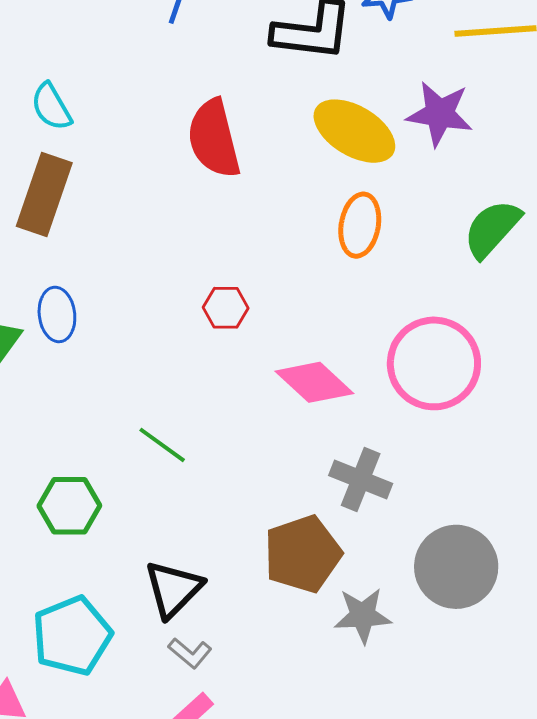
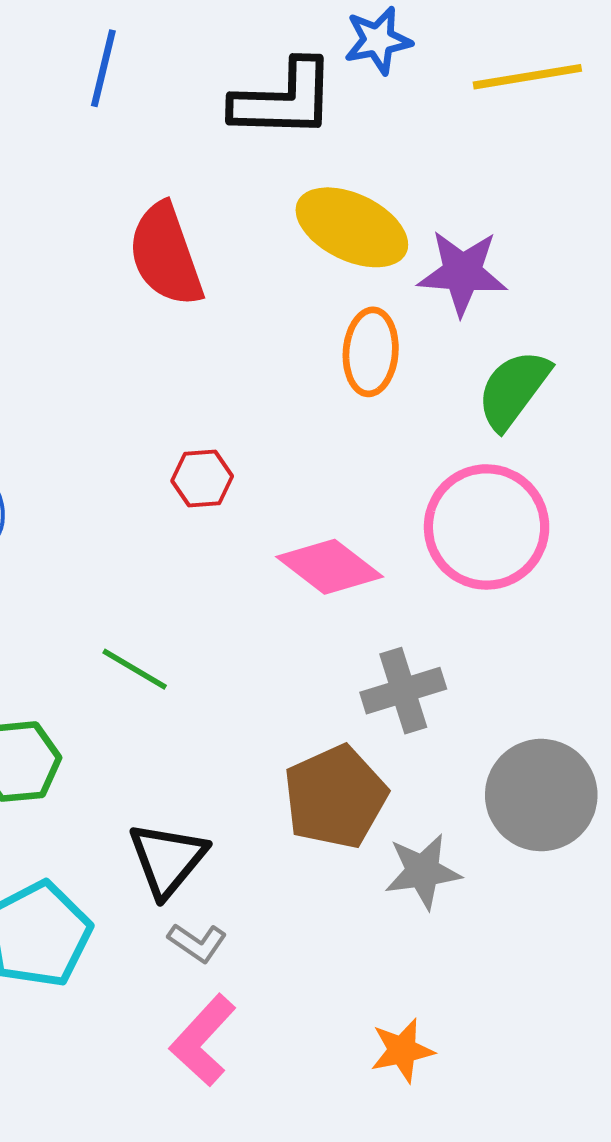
purple star: (440, 114) -> (462, 273), moved
green semicircle: (492, 229) -> (513, 390), moved
gray cross: (361, 480) -> (403, 691), turned -34

